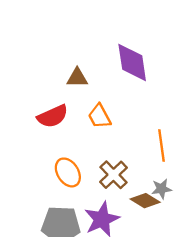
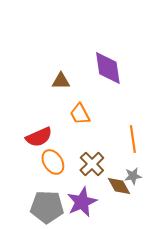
red semicircle: (53, 116) -> (39, 137), moved
brown diamond: (145, 201) -> (119, 186), turned 30

